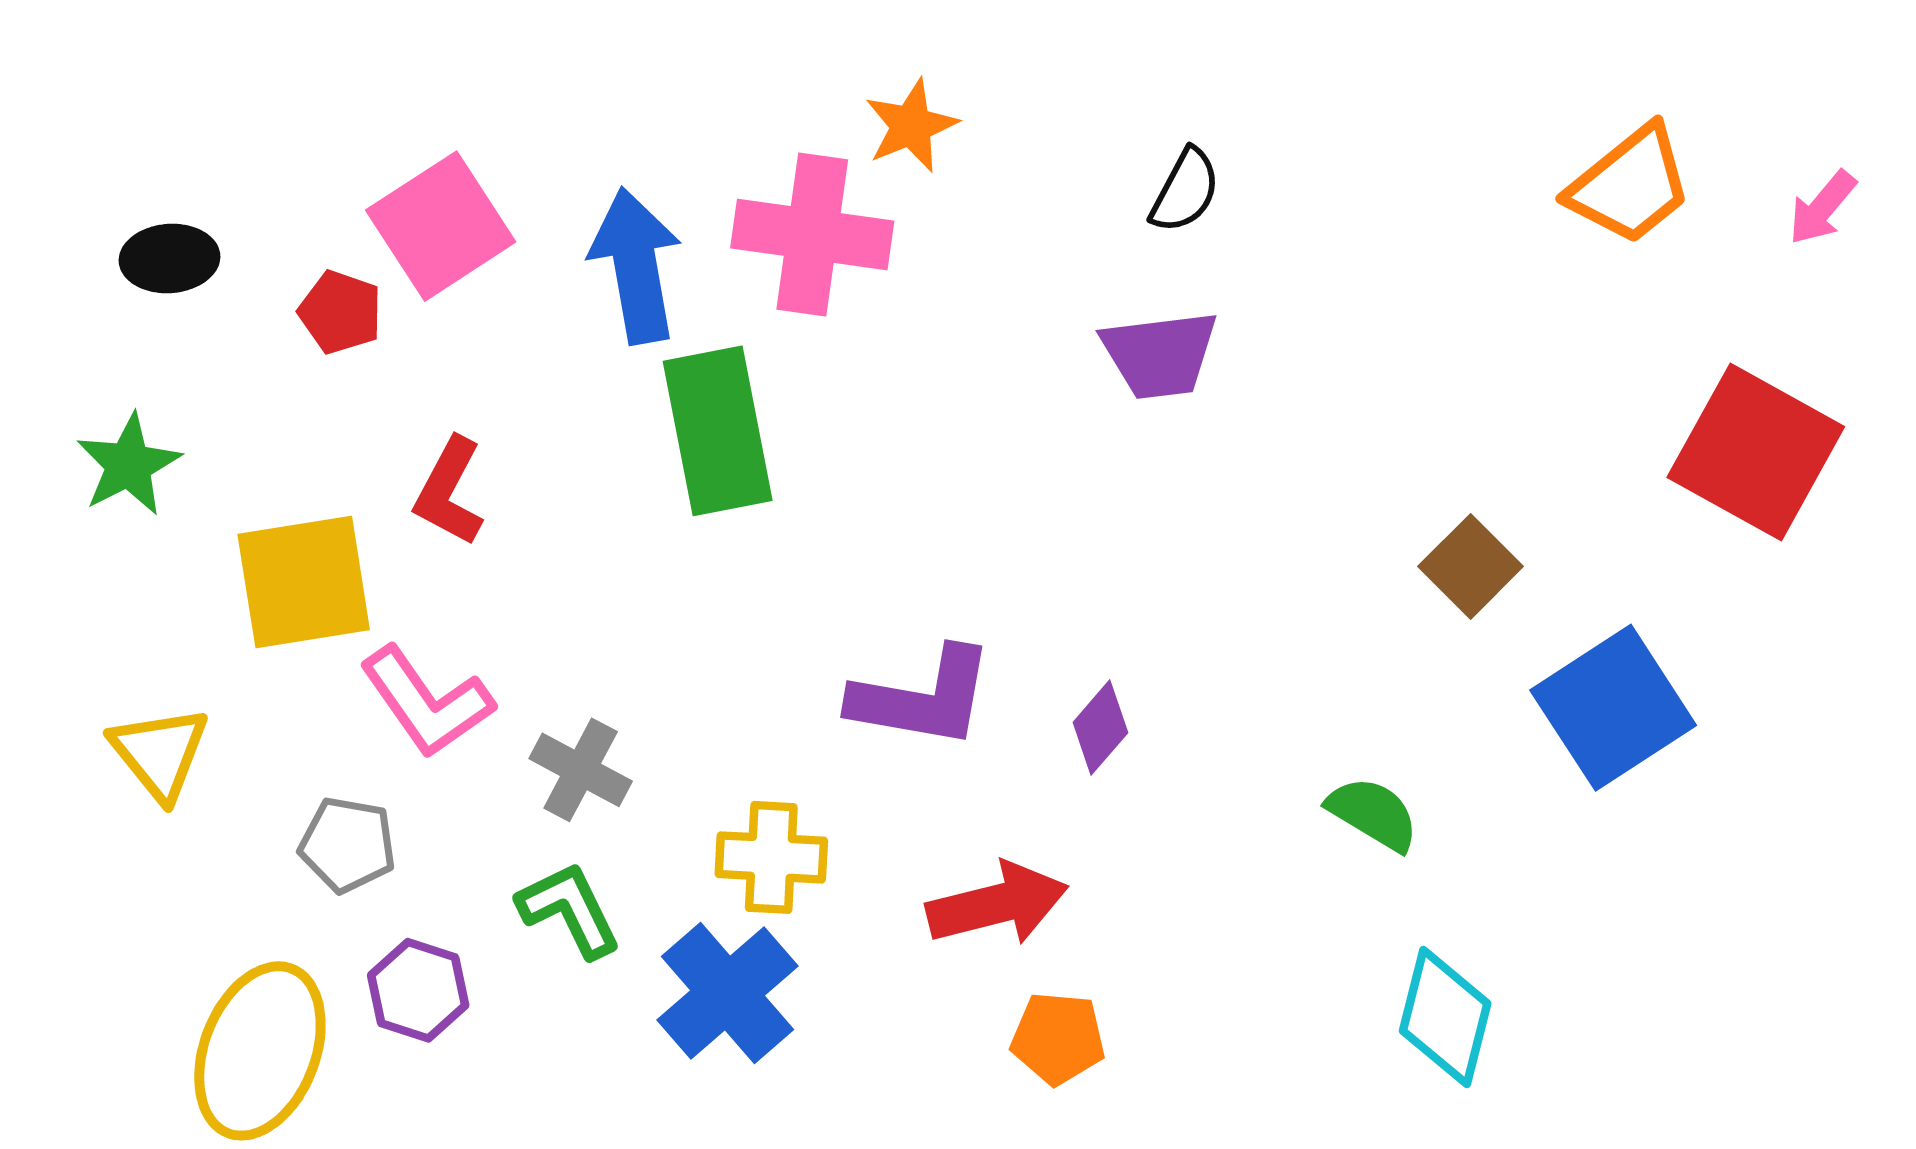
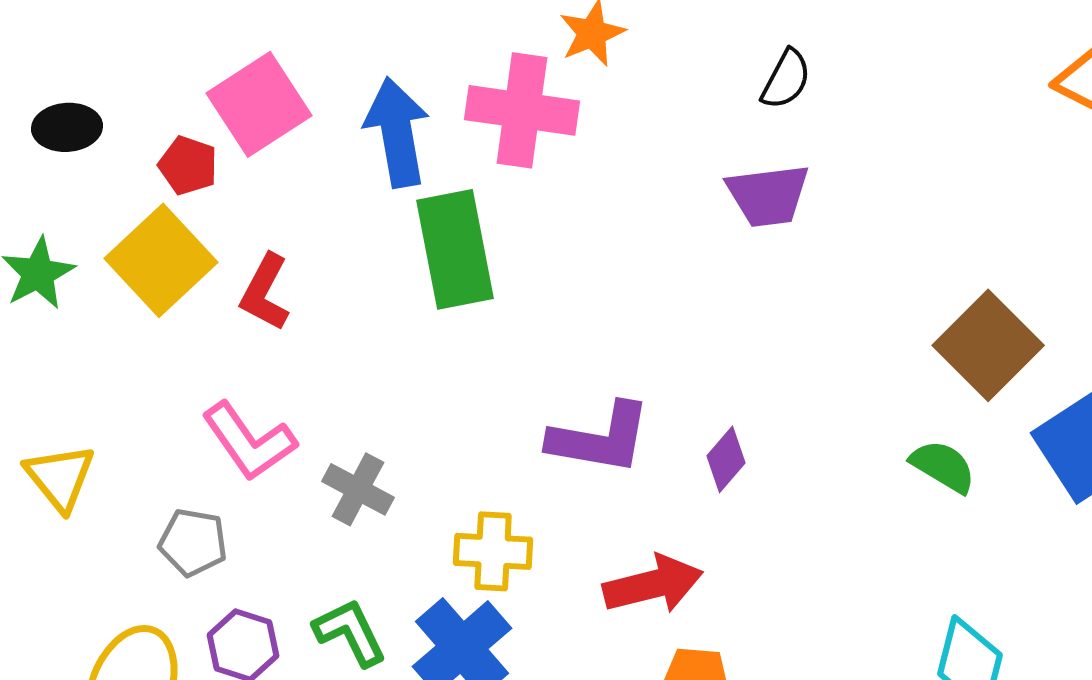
brown square: (1471, 566) -> (988, 345), size x1.5
yellow square: (304, 582) -> (161, 260), moved, turned -34
green semicircle: (1373, 814) -> (943, 466), moved
green L-shape: (569, 910) -> (350, 632), moved

